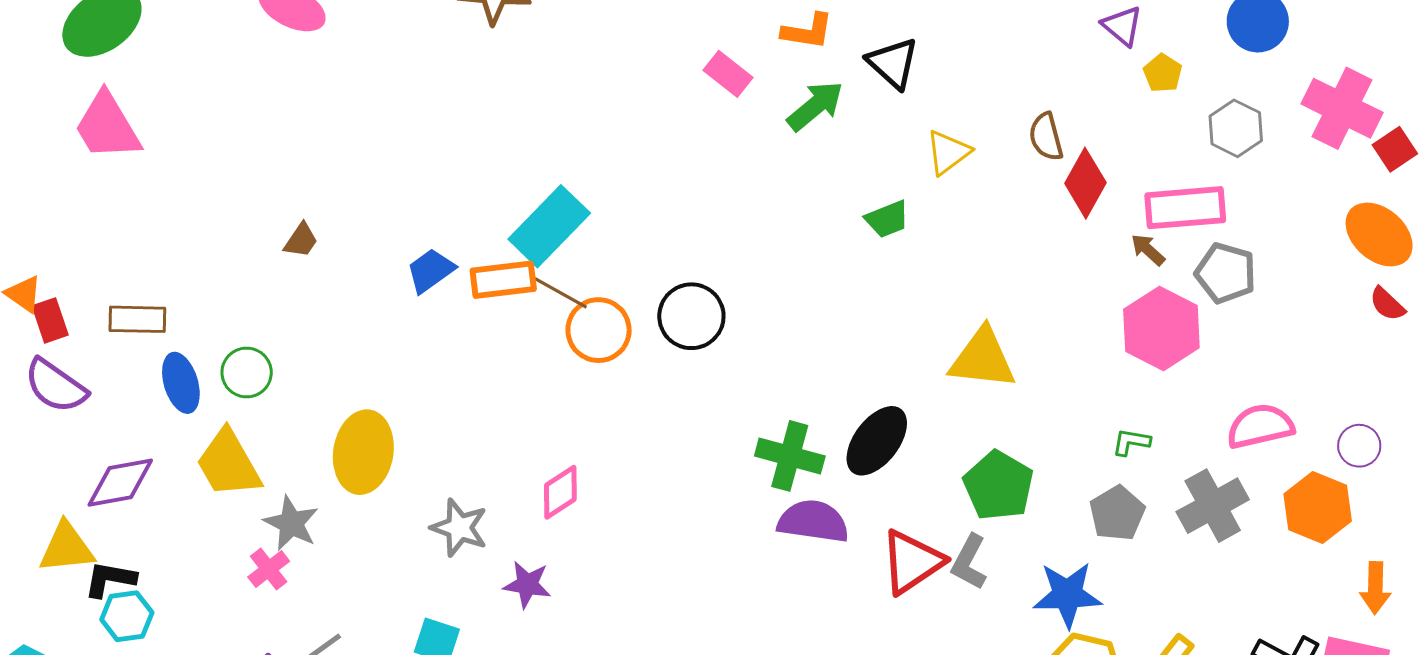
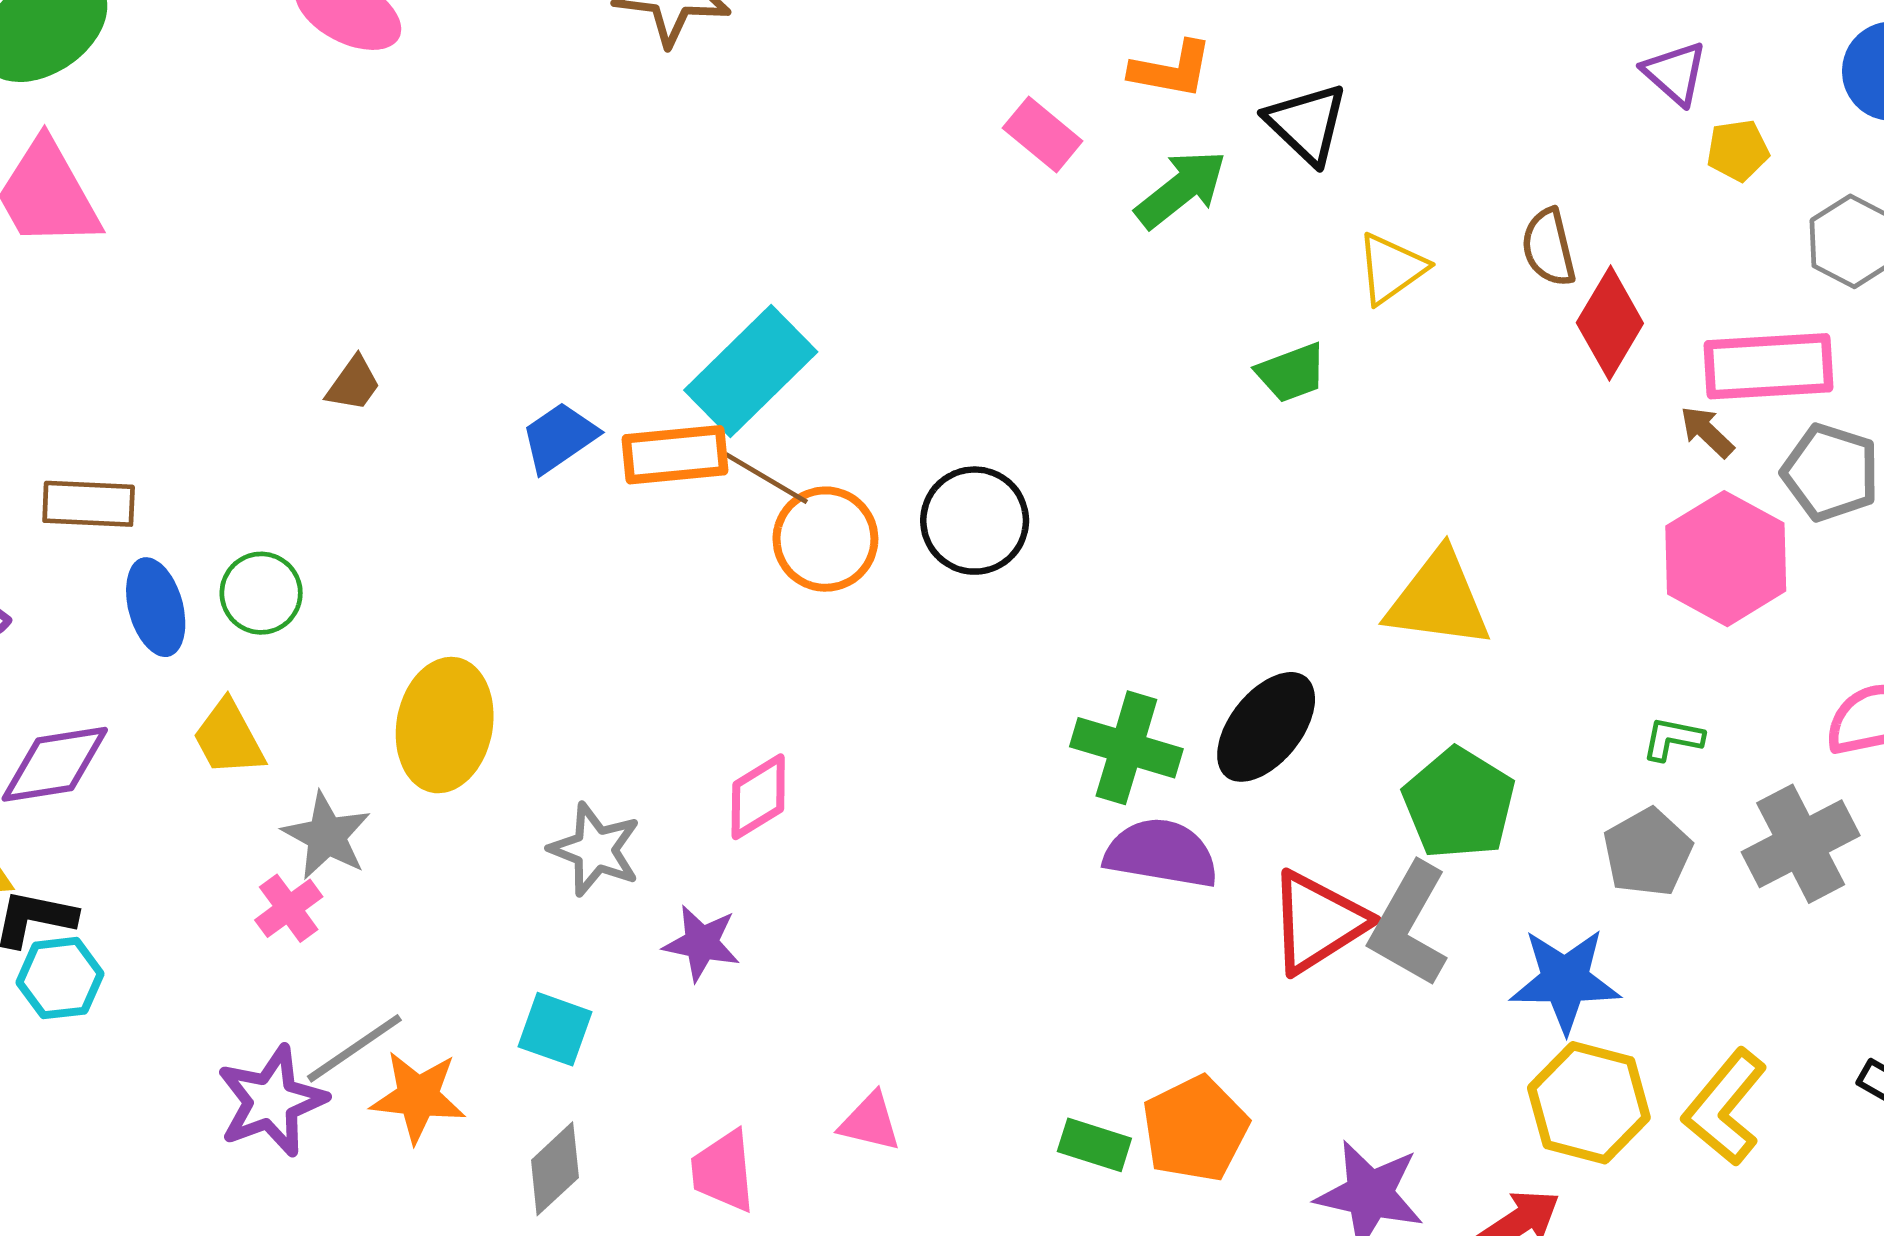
yellow pentagon: (1163, 73) -> (1738, 150), turned 30
yellow trapezoid: (228, 464) -> (229, 738), size x0.7
gray L-shape: (969, 562) -> (1409, 925), size x1.4

